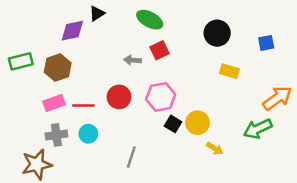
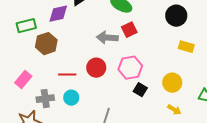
gray arrow: (133, 60) -> (107, 38), size x1.5
green rectangle: (21, 61) -> (26, 26), moved
pink rectangle: (54, 103) -> (23, 80), moved, turned -30
yellow circle: (198, 123) -> (172, 83), moved

